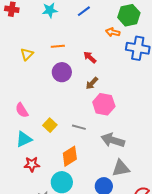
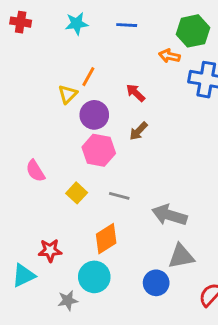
blue line: (84, 11) -> (127, 25), turned 40
orange line: (58, 46) -> (88, 77), turned -56
yellow triangle: (27, 54) -> (68, 94), moved
pink hexagon: (104, 104) -> (99, 150), moved
cyan triangle: (24, 139) -> (24, 275), moved

